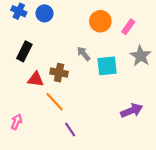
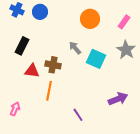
pink rectangle: (128, 27) -> (124, 22), moved
cyan square: (107, 66) -> (96, 59), turned 30
orange line: (55, 102) -> (49, 91), turned 54
purple line: (70, 130) -> (78, 115), moved

